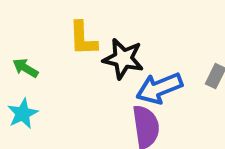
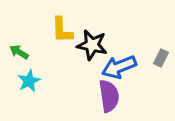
cyan star: (23, 114) -> (29, 81), moved

